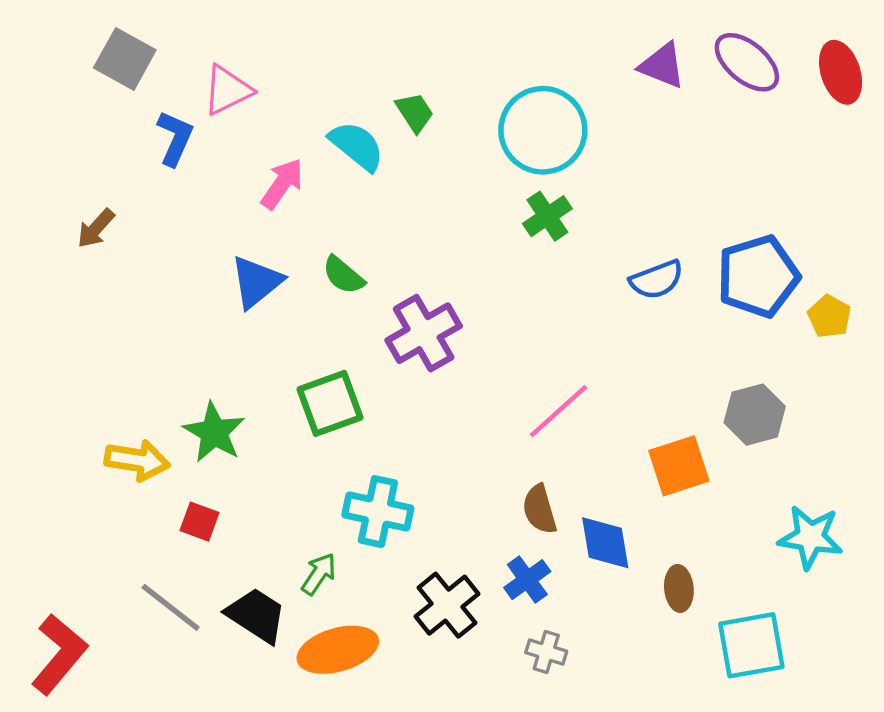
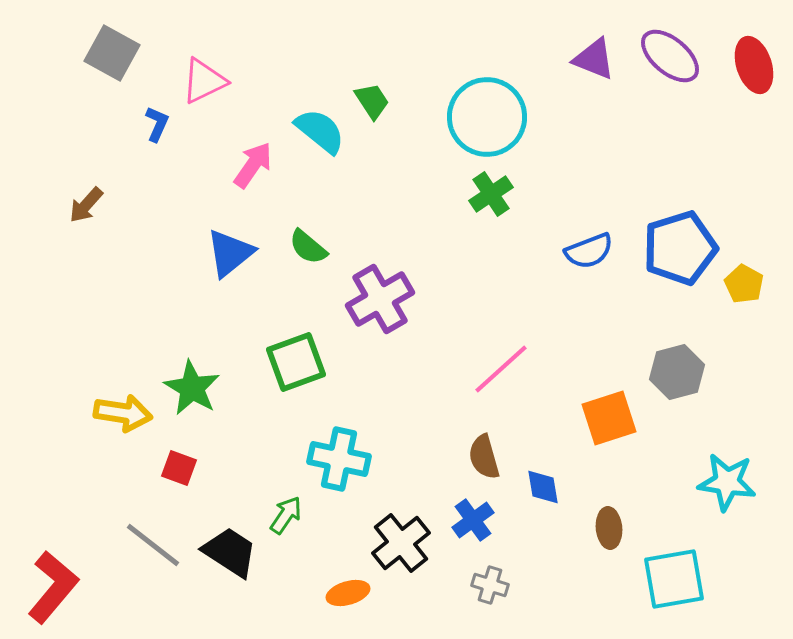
blue L-shape: (175, 138) -> (157, 124), size x0.7
blue diamond: (605, 543) -> (543, 487), size x0.7
orange ellipse: (338, 650) -> (348, 593), moved, size x0.6

